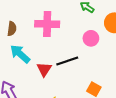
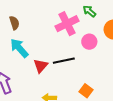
pink cross: (47, 24) -> (67, 24), moved, turned -35
brown semicircle: (12, 29) -> (14, 23), turned -32

